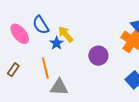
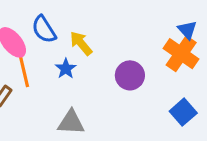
blue star: (57, 43) -> (66, 69), moved
orange line: (45, 68) -> (24, 71), moved

